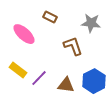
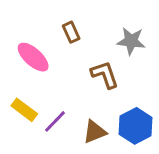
brown rectangle: (50, 17) -> (71, 32), turned 40
brown triangle: (66, 85) -> (95, 132), turned -30

